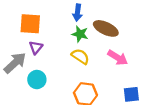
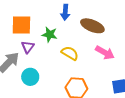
green star: (80, 34) -> (50, 35), moved

